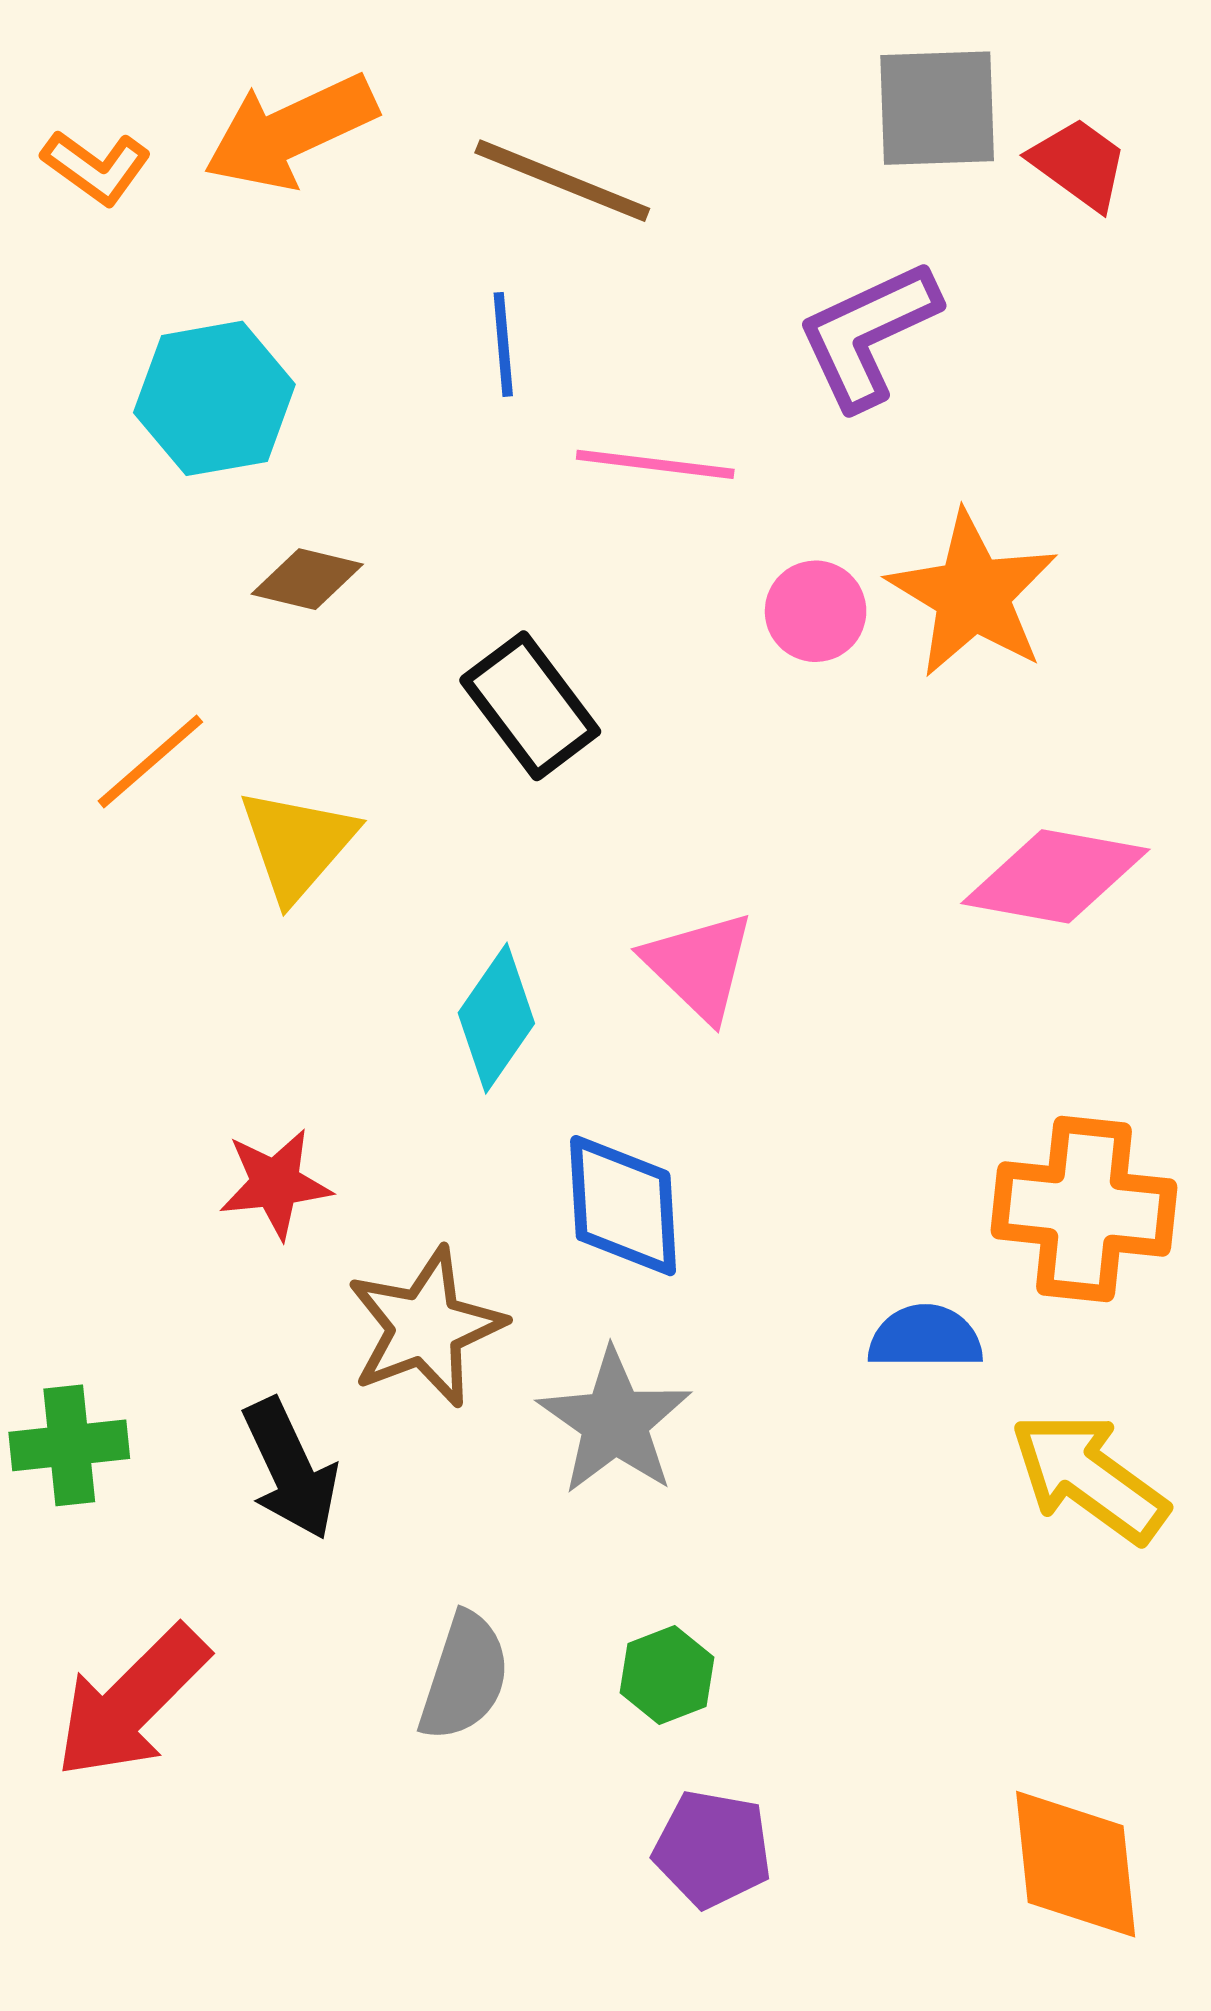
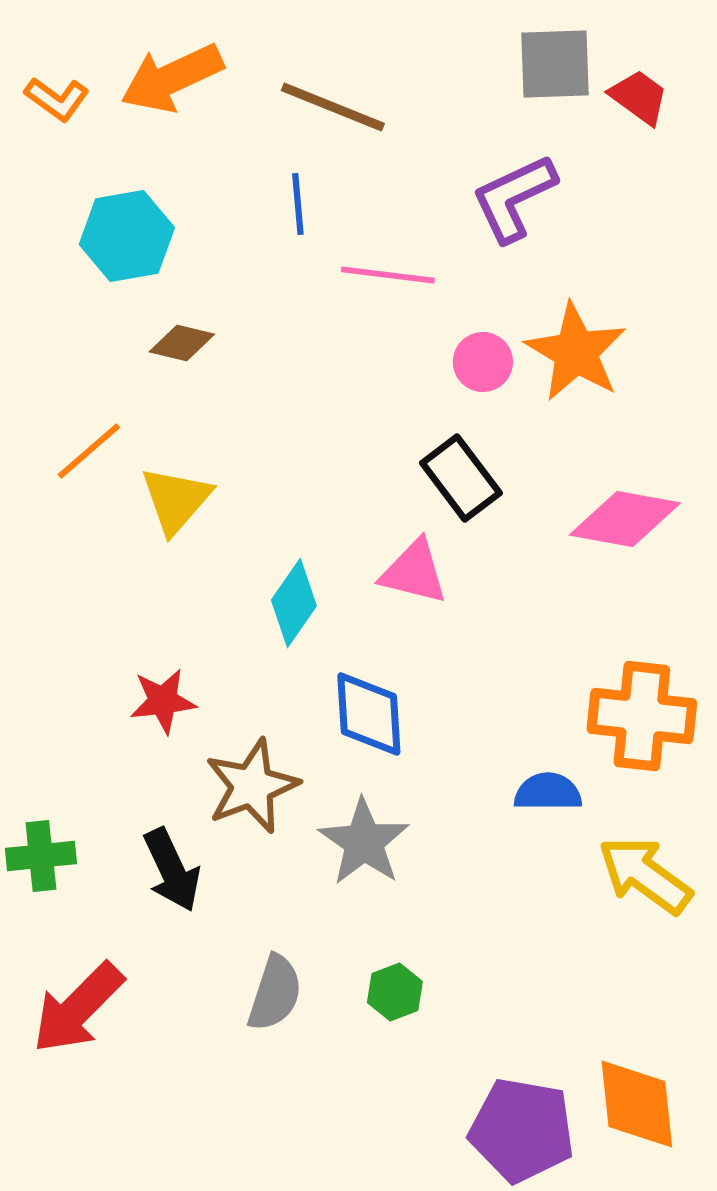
black rectangle: (530, 706) -> (461, 478), moved
pink triangle: (699, 966) -> (414, 572), turned -30
purple pentagon: (713, 1849) -> (522, 1130), moved, size x1.5

